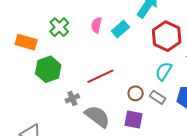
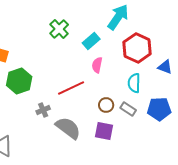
pink semicircle: (96, 25) -> (97, 65), moved
green cross: (59, 27) -> (59, 29), moved
cyan semicircle: (164, 71) -> (134, 83), turned -30

